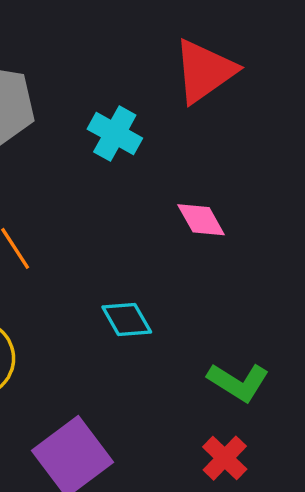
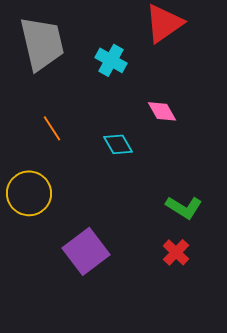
cyan diamond: (127, 319) -> (118, 144), moved

